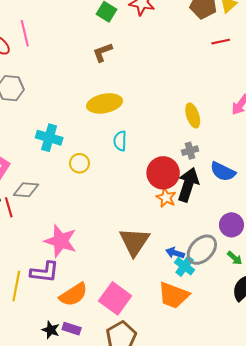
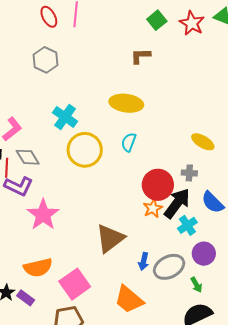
yellow ellipse: (193, 115) -> (203, 142), turned -60
yellow circle: (80, 163) -> (85, 150), size x1.8
gray diamond: (26, 190) -> (28, 157), turned 35
blue arrow: (175, 253) -> (144, 261), turned -114
cyan cross: (185, 266) -> (187, 225), moved
purple L-shape: (45, 272) -> (19, 186), moved

